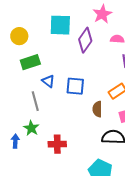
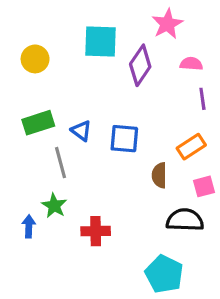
green rectangle: (30, 62) -> (38, 123), moved

